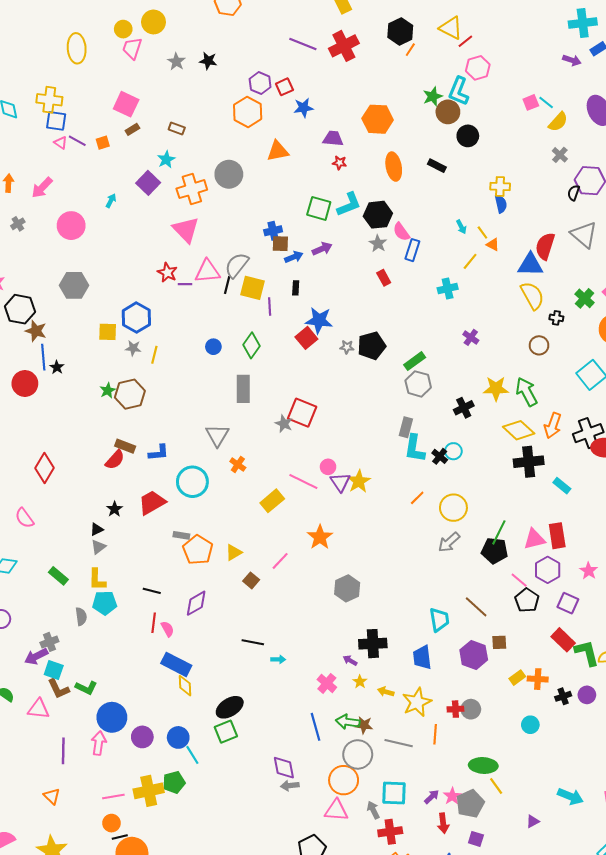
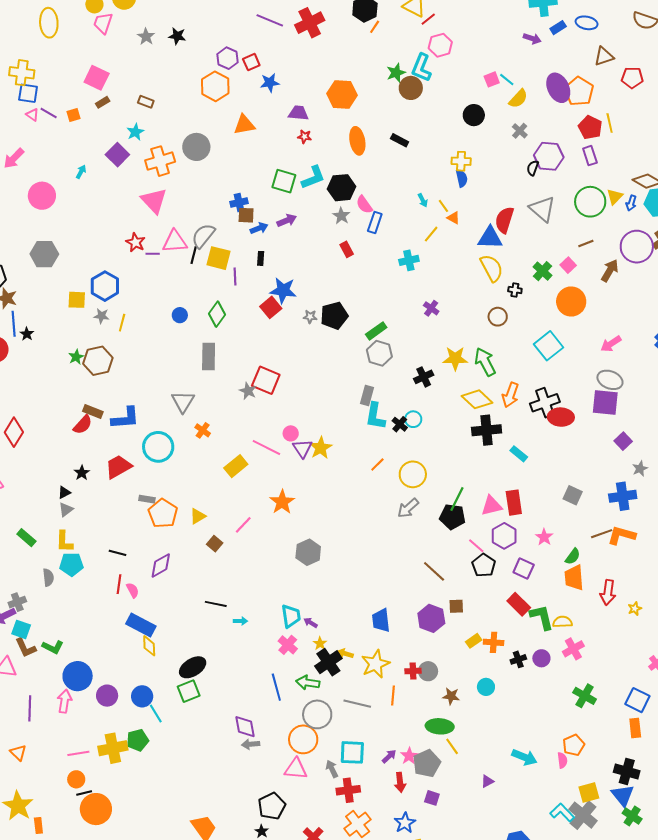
black circle: (468, 136) -> (474, 115), moved
blue L-shape: (159, 453) -> (125, 418), size x1.4
cyan trapezoid: (439, 620) -> (291, 616), moved
black cross: (373, 644) -> (328, 662), moved, turned -32
brown star: (364, 725) -> (451, 696), moved

